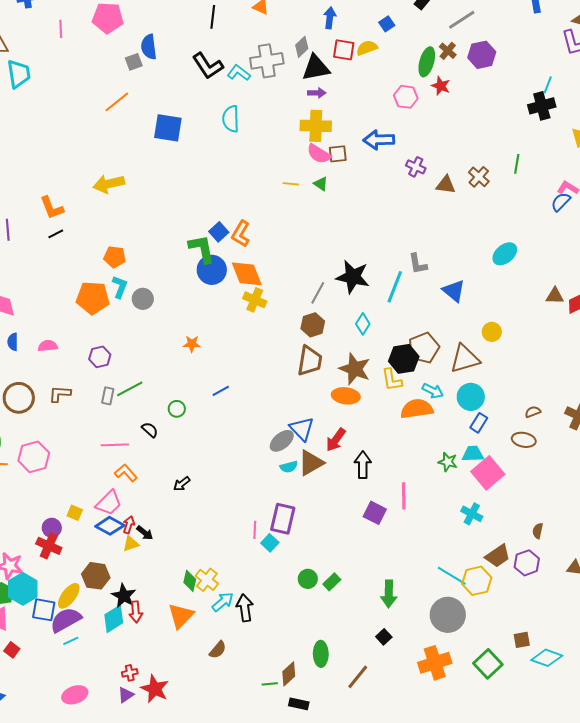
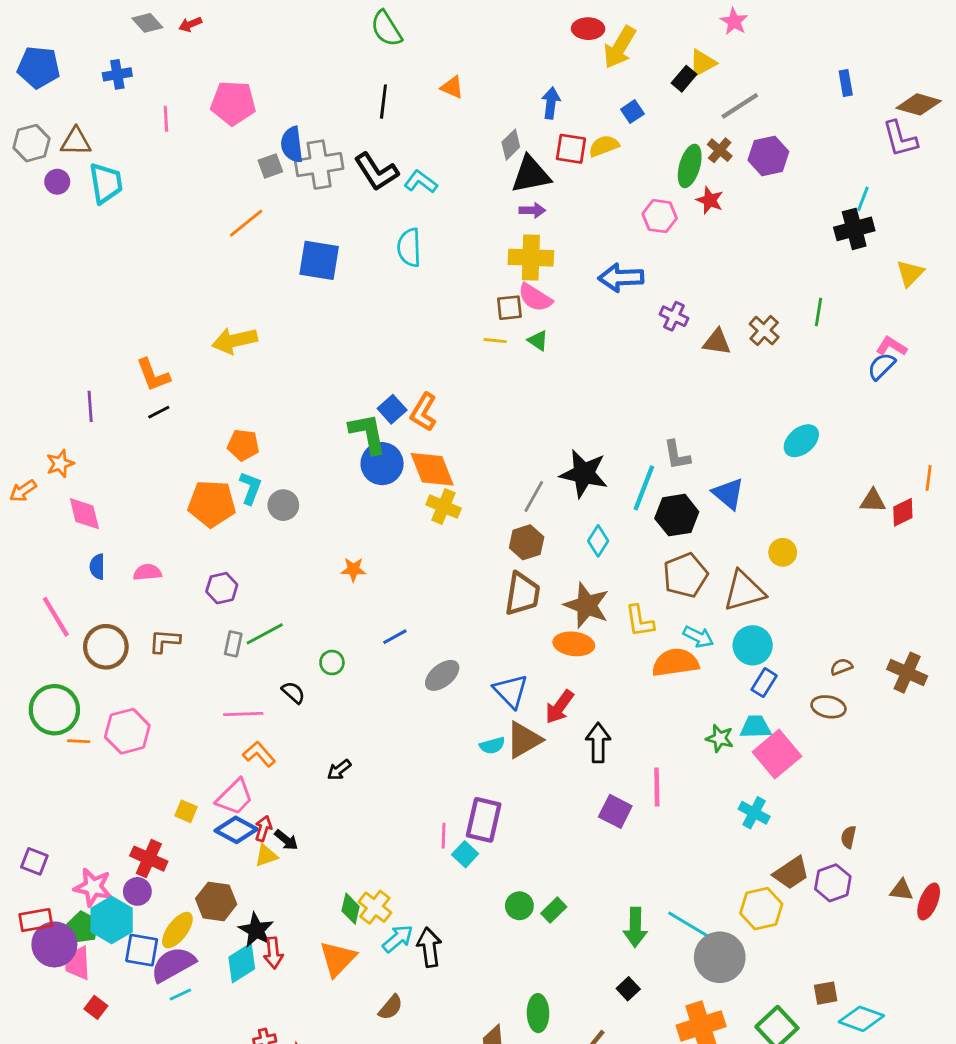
gray cross: (267, 61) -> (319, 165), moved
brown square: (338, 154) -> (509, 308), moved
black hexagon: (404, 359) -> (677, 515), moved
gray ellipse: (282, 441) -> (442, 675), moved
purple circle: (52, 528) -> (137, 891), moved
cyan line: (452, 576) -> (688, 924), moved

